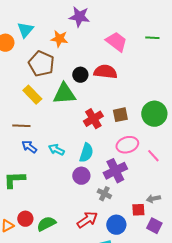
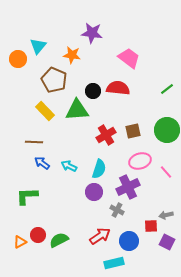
green line: (152, 38) -> (167, 89), moved, turned -40

